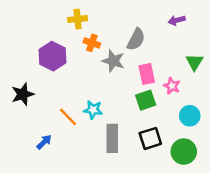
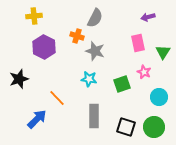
yellow cross: (78, 19) -> (34, 16), moved
gray semicircle: (136, 39) -> (95, 18), moved
pink rectangle: (147, 74) -> (138, 43), moved
cyan star: (93, 110) -> (89, 79), moved
black square: (150, 138) -> (126, 127), moved, turned 36
blue arrow: (44, 142) -> (37, 119), size x1.5

